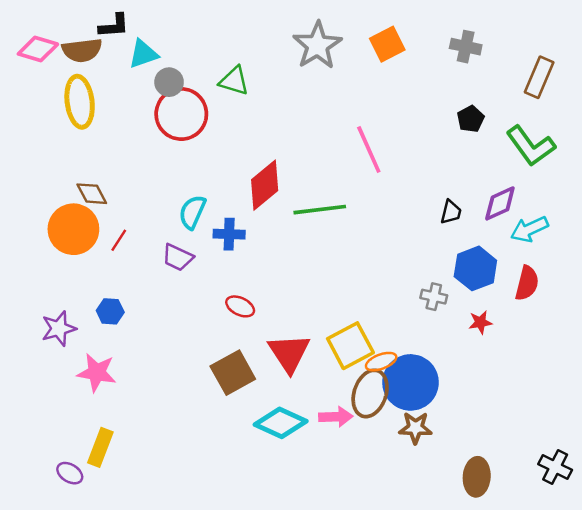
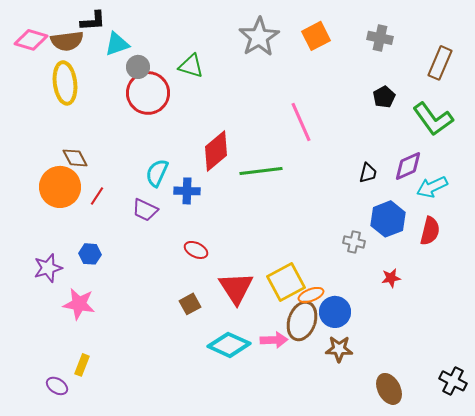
red star: (480, 322) -> (391, 278), moved
brown square: (233, 373) -> (190, 304), size x0.6
blue circle: (411, 382) -> (335, 312), size x0.7
yellow rectangle: (100, 447) -> (82, 365), size x0.7
brown ellipse: (477, 477) -> (389, 389), turned -32

